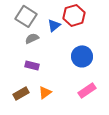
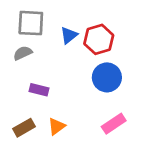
red hexagon: (74, 15) -> (99, 39), moved
gray square: (26, 16) -> (31, 23), turned -30
gray semicircle: (32, 38) -> (23, 53), moved

